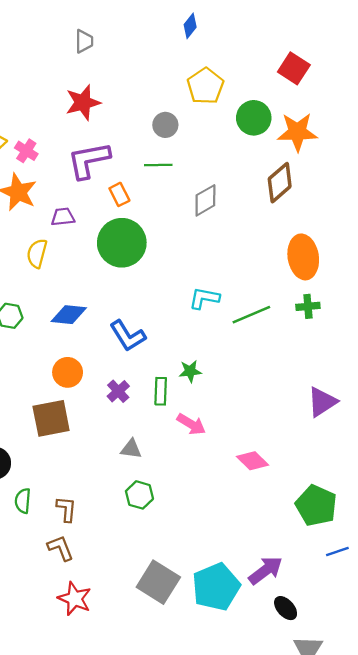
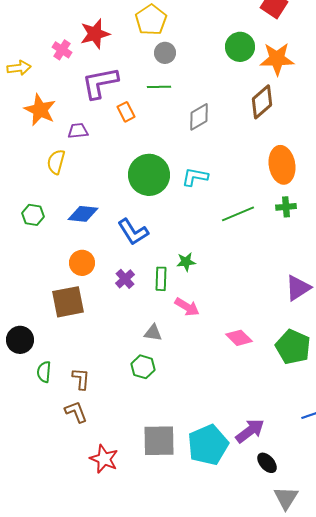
yellow pentagon: (205, 86) -> (151, 20), moved
pink cross: (26, 151) -> (62, 50), moved
green circle: (122, 243) -> (149, 175), moved
cyan L-shape: (204, 298) -> (195, 177), moved
gray triangle: (131, 449) -> (153, 333), moved
green pentagon: (316, 506) -> (293, 347), moved
gray square: (158, 582) -> (159, 441), turned -33
red star: (75, 599) -> (104, 459), moved

